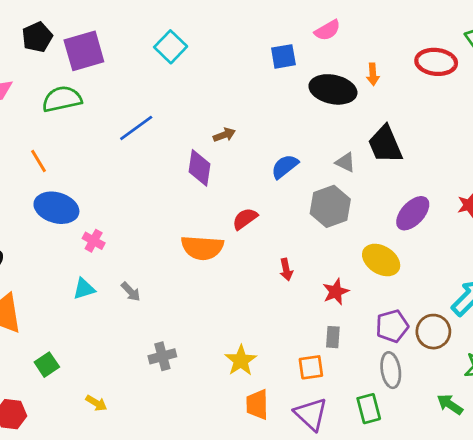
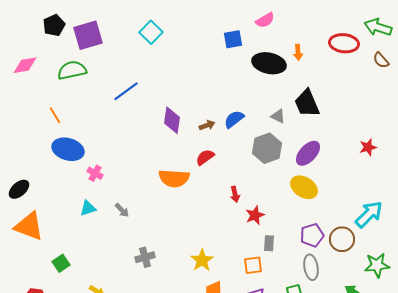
brown arrow: (224, 135) -> (207, 125), moved
purple ellipse: (413, 213) -> (308, 153), moved
red star: (336, 292) -> (255, 215), moved

